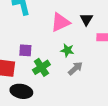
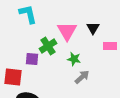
pink triangle: (60, 22) -> (67, 31), turned -35
green cross: (41, 67) -> (48, 46), moved

